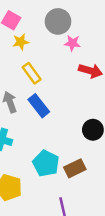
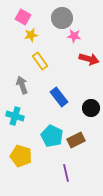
blue rectangle: (39, 106) -> (59, 97), moved

